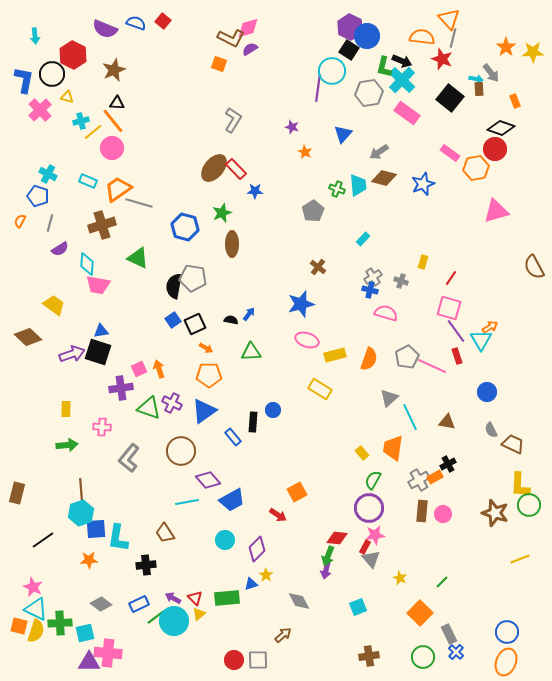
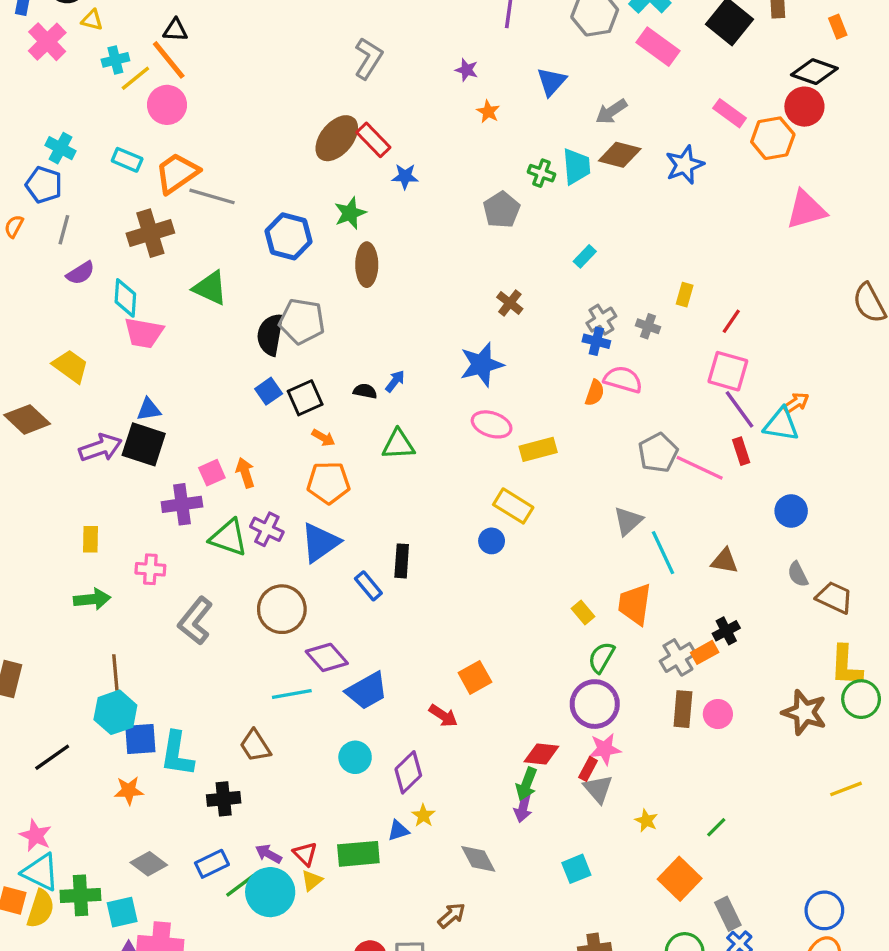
cyan triangle: (481, 340) -> (781, 424), turned -50
orange semicircle: (369, 359) -> (595, 393), moved, size x0.7
blue circle: (273, 410) -> (492, 541), moved

